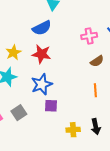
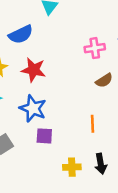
blue semicircle: (42, 28) -> (21, 34), moved
blue star: (42, 84) -> (33, 108), turned -30
orange line: (95, 90) -> (92, 124), moved

